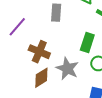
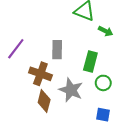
gray rectangle: (56, 13) -> (57, 50), moved
brown diamond: (41, 78) -> (44, 101), turned -40

